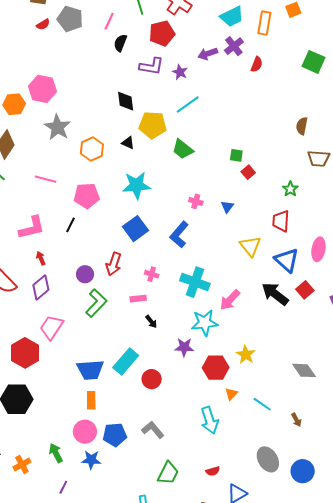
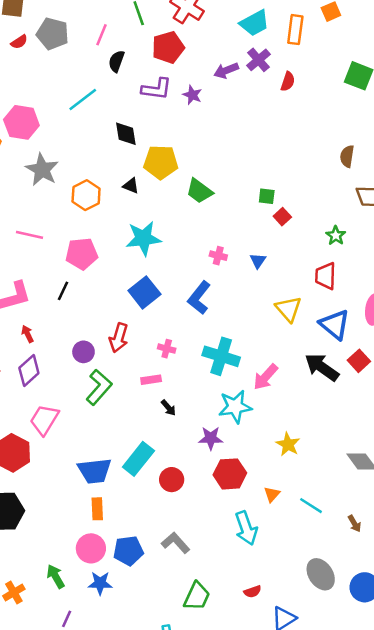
cyan line: (188, 104) -> (83, 99), moved
red hexagon: (216, 368) -> (230, 474), moved

